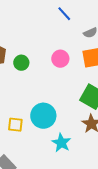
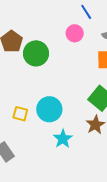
pink circle: (60, 59) -> (75, 33), moved
green circle: (21, 63) -> (36, 53), size x1.6

